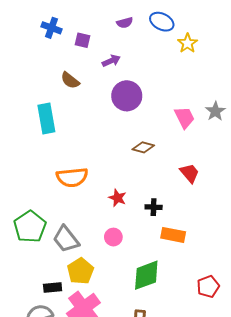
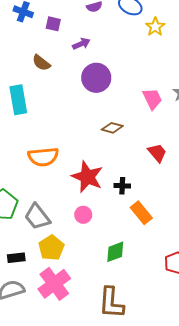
red star: (117, 198) -> (87, 177), size x1.8
orange rectangle: (173, 235) -> (141, 213), turned 40
green diamond: (146, 275) -> (115, 252), size x0.7
black rectangle: (53, 288) -> (16, 258), moved

